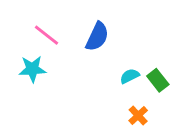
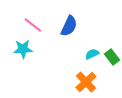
orange cross: (138, 116) -> (86, 82), moved, size x1.5

